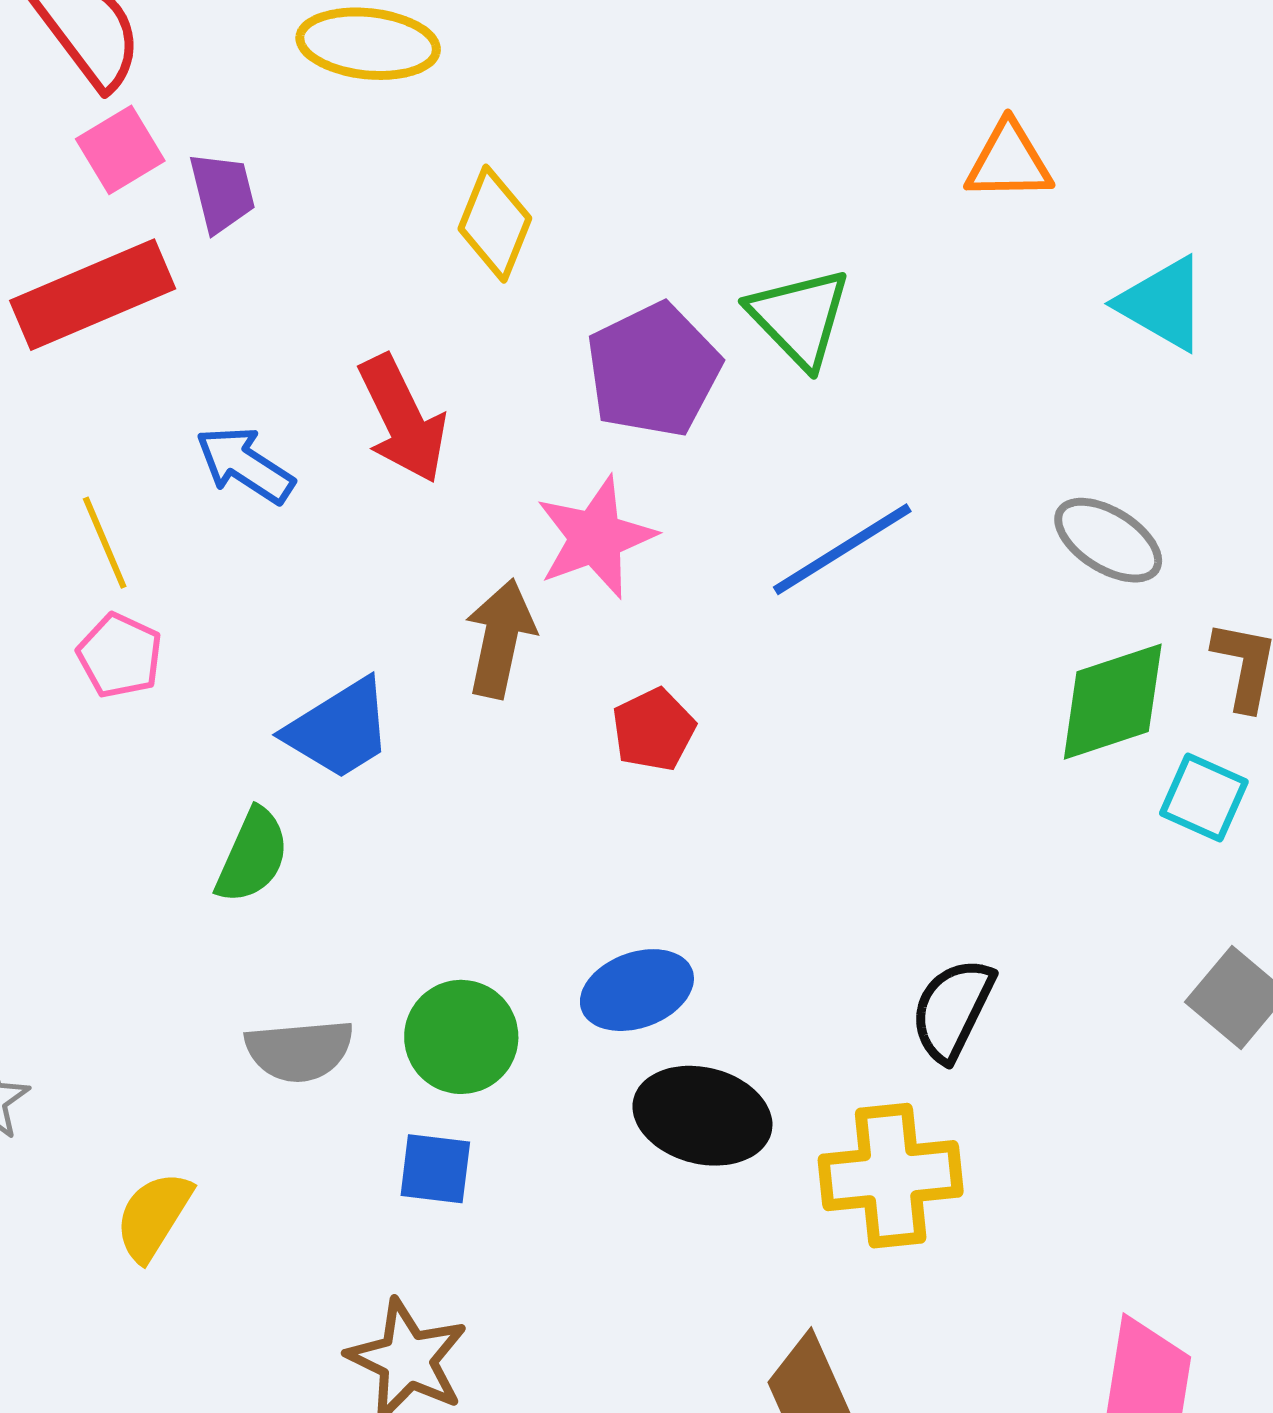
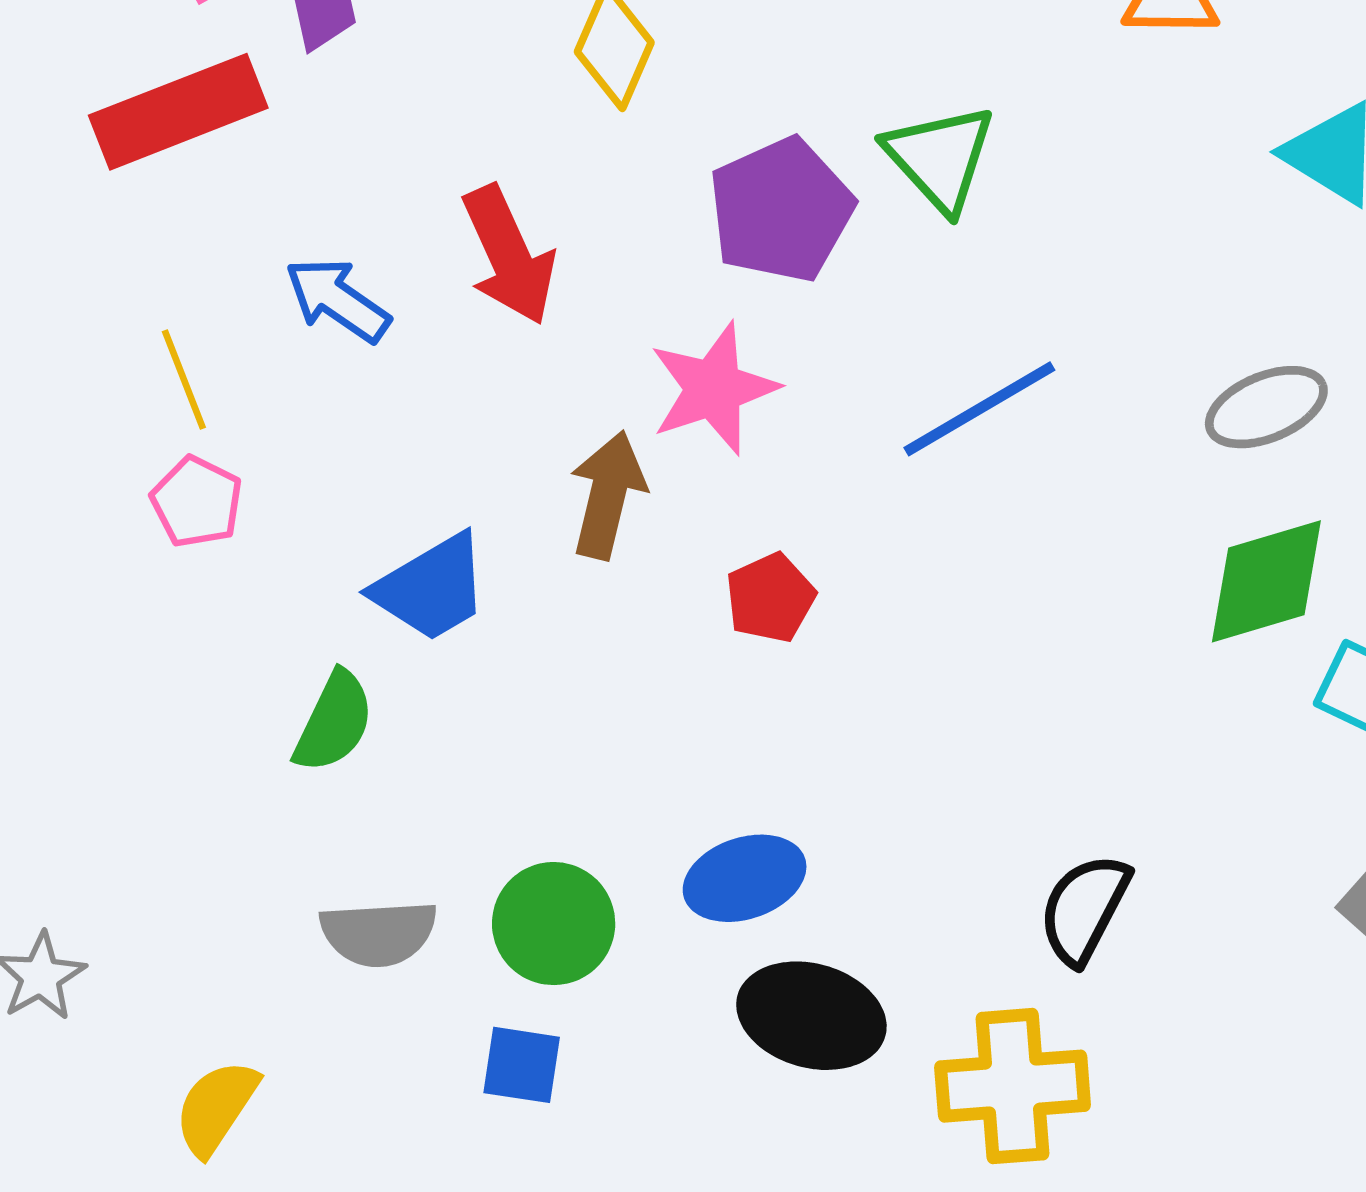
gray ellipse: (1108, 540) -> (1266, 407), turned -56

